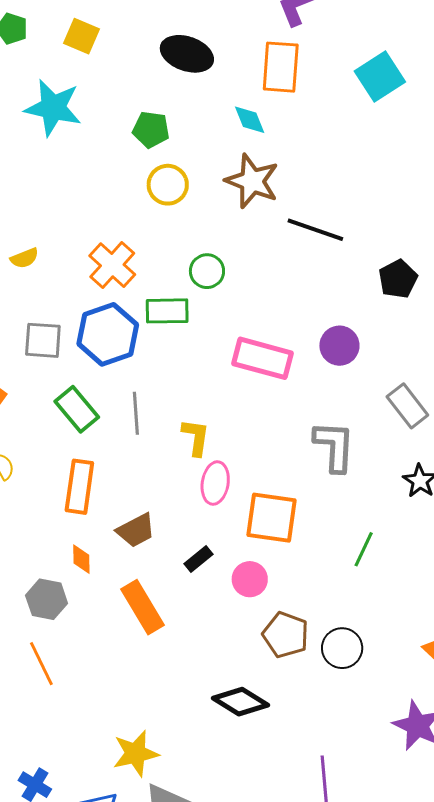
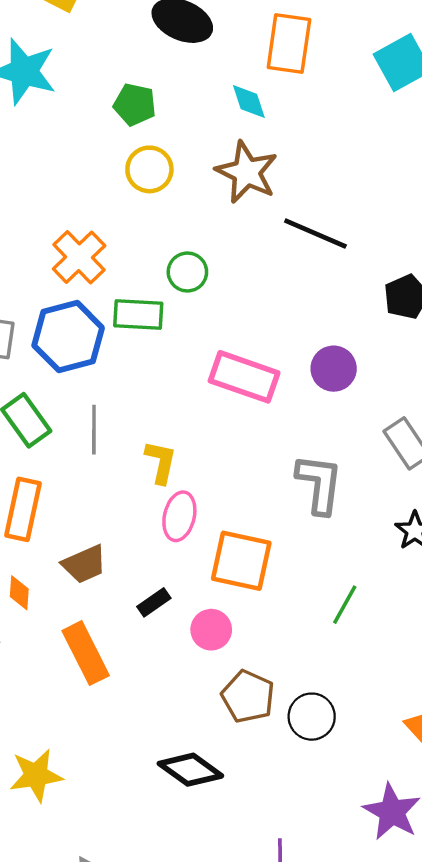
yellow star: (136, 754) -> (36, 775), moved

